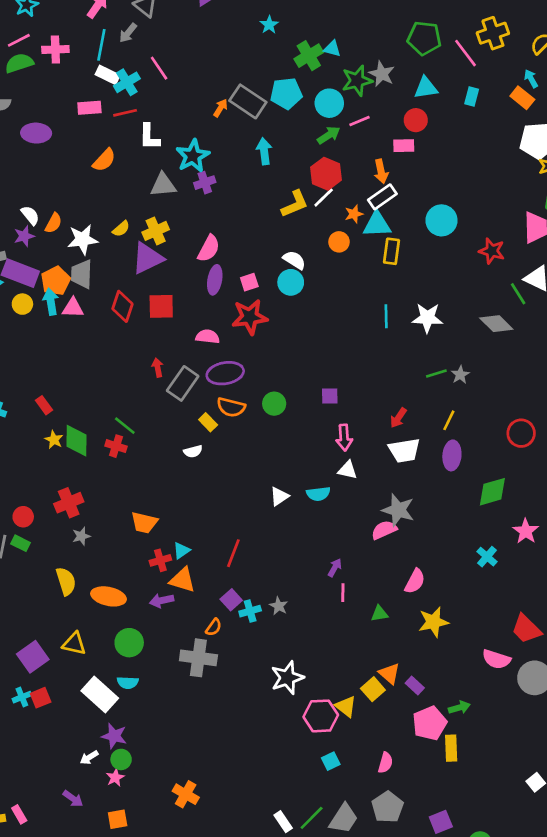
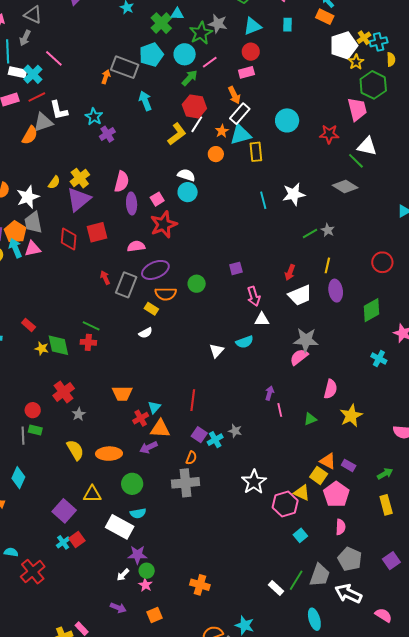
cyan star: (193, 156) -> (94, 117), size x0.7
gray triangle: (163, 185) -> (43, 122), moved
pink pentagon: (430, 723) -> (336, 494), moved

